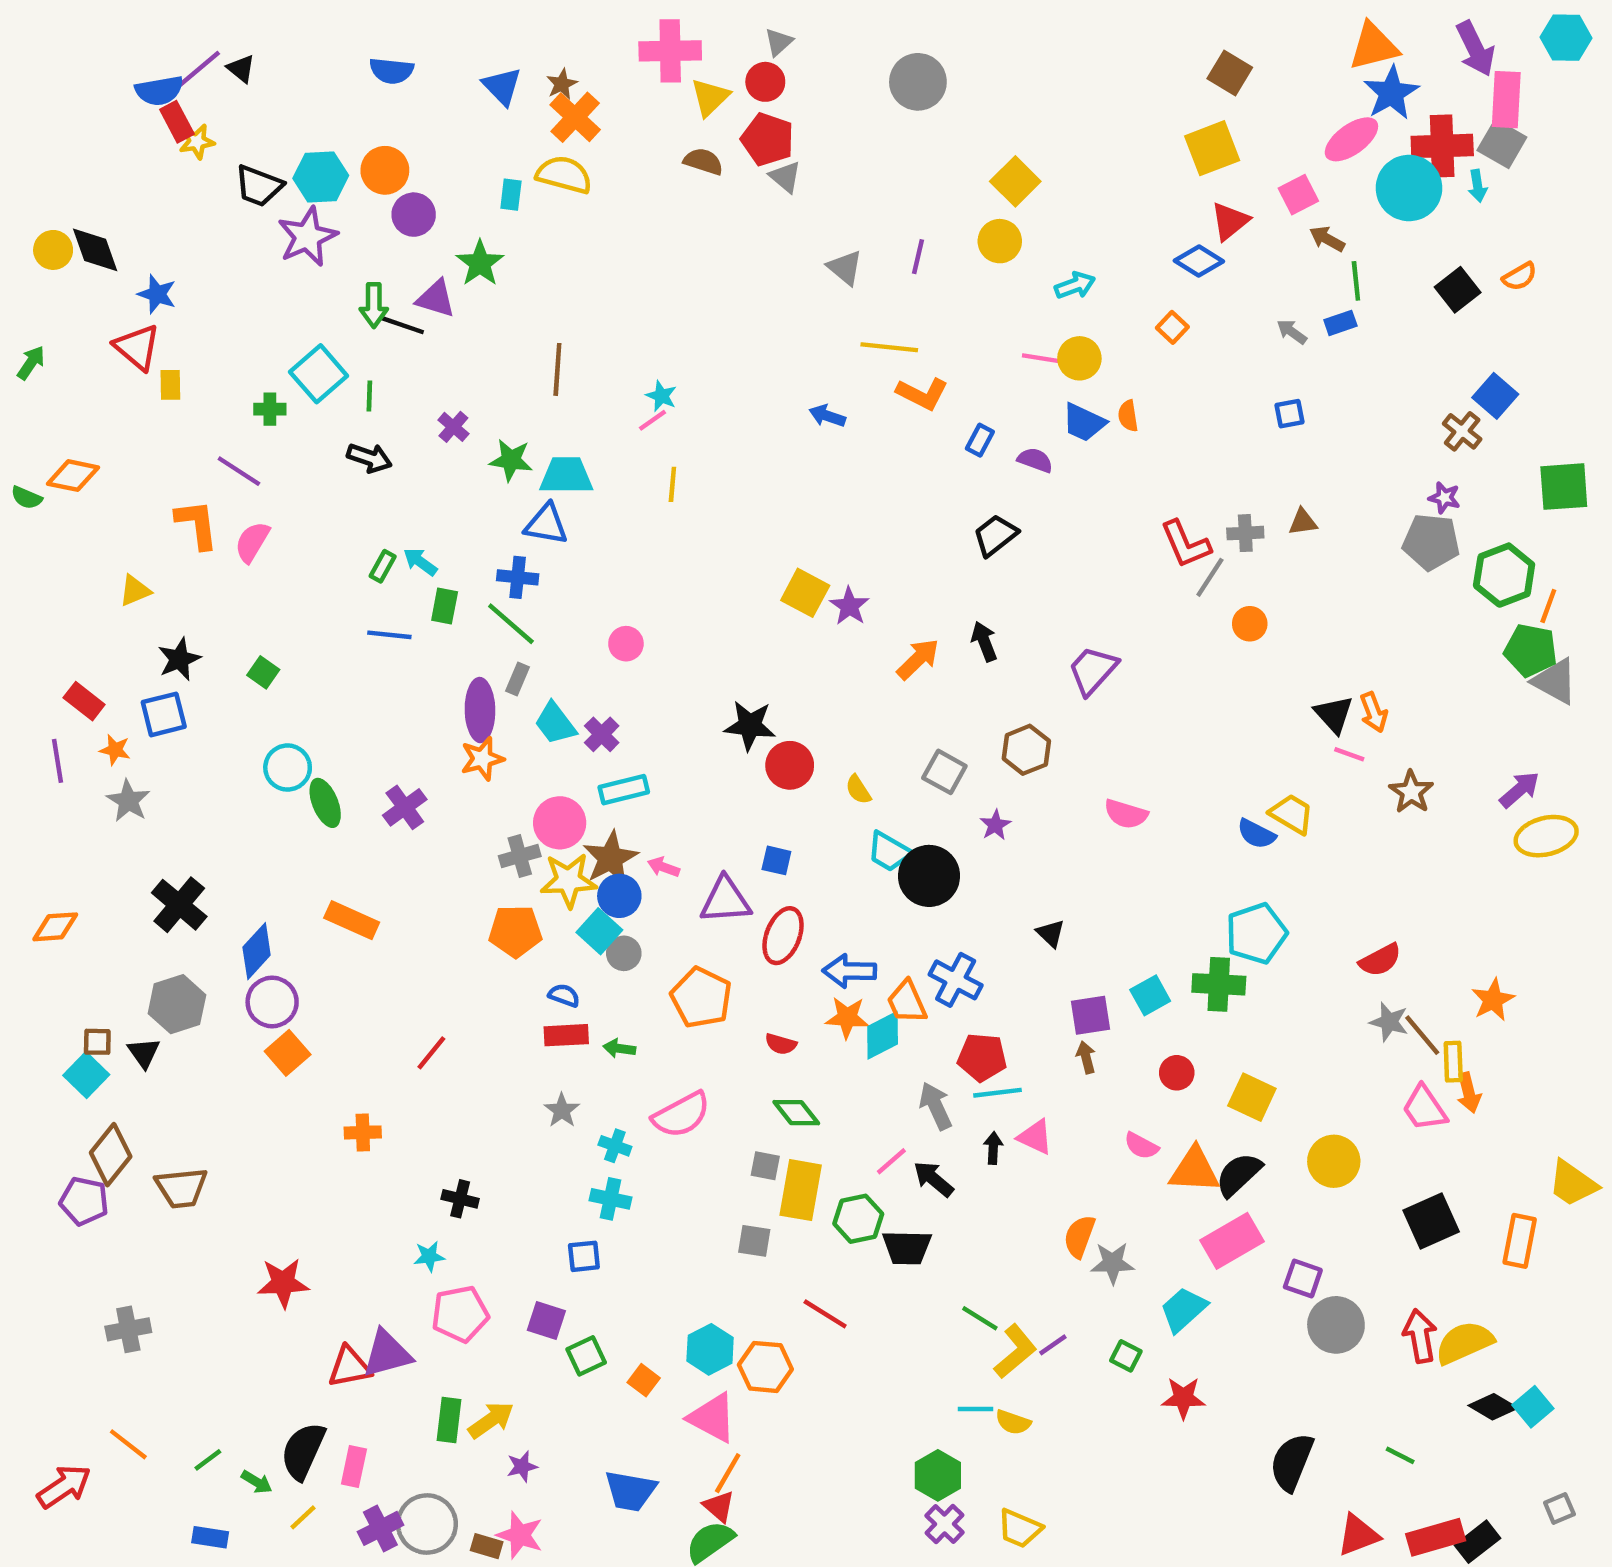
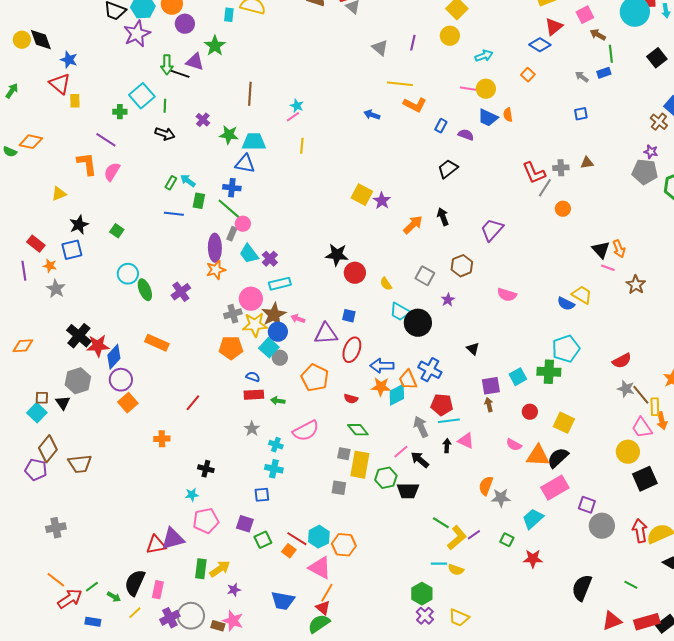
pink circle: (626, 644) -> (243, 224), moved
yellow circle: (1334, 1161) -> (628, 452), moved
red star: (283, 1283) -> (98, 346), moved
red line: (825, 1314) -> (297, 539), moved
red arrow: (64, 1486) -> (70, 599), moved

